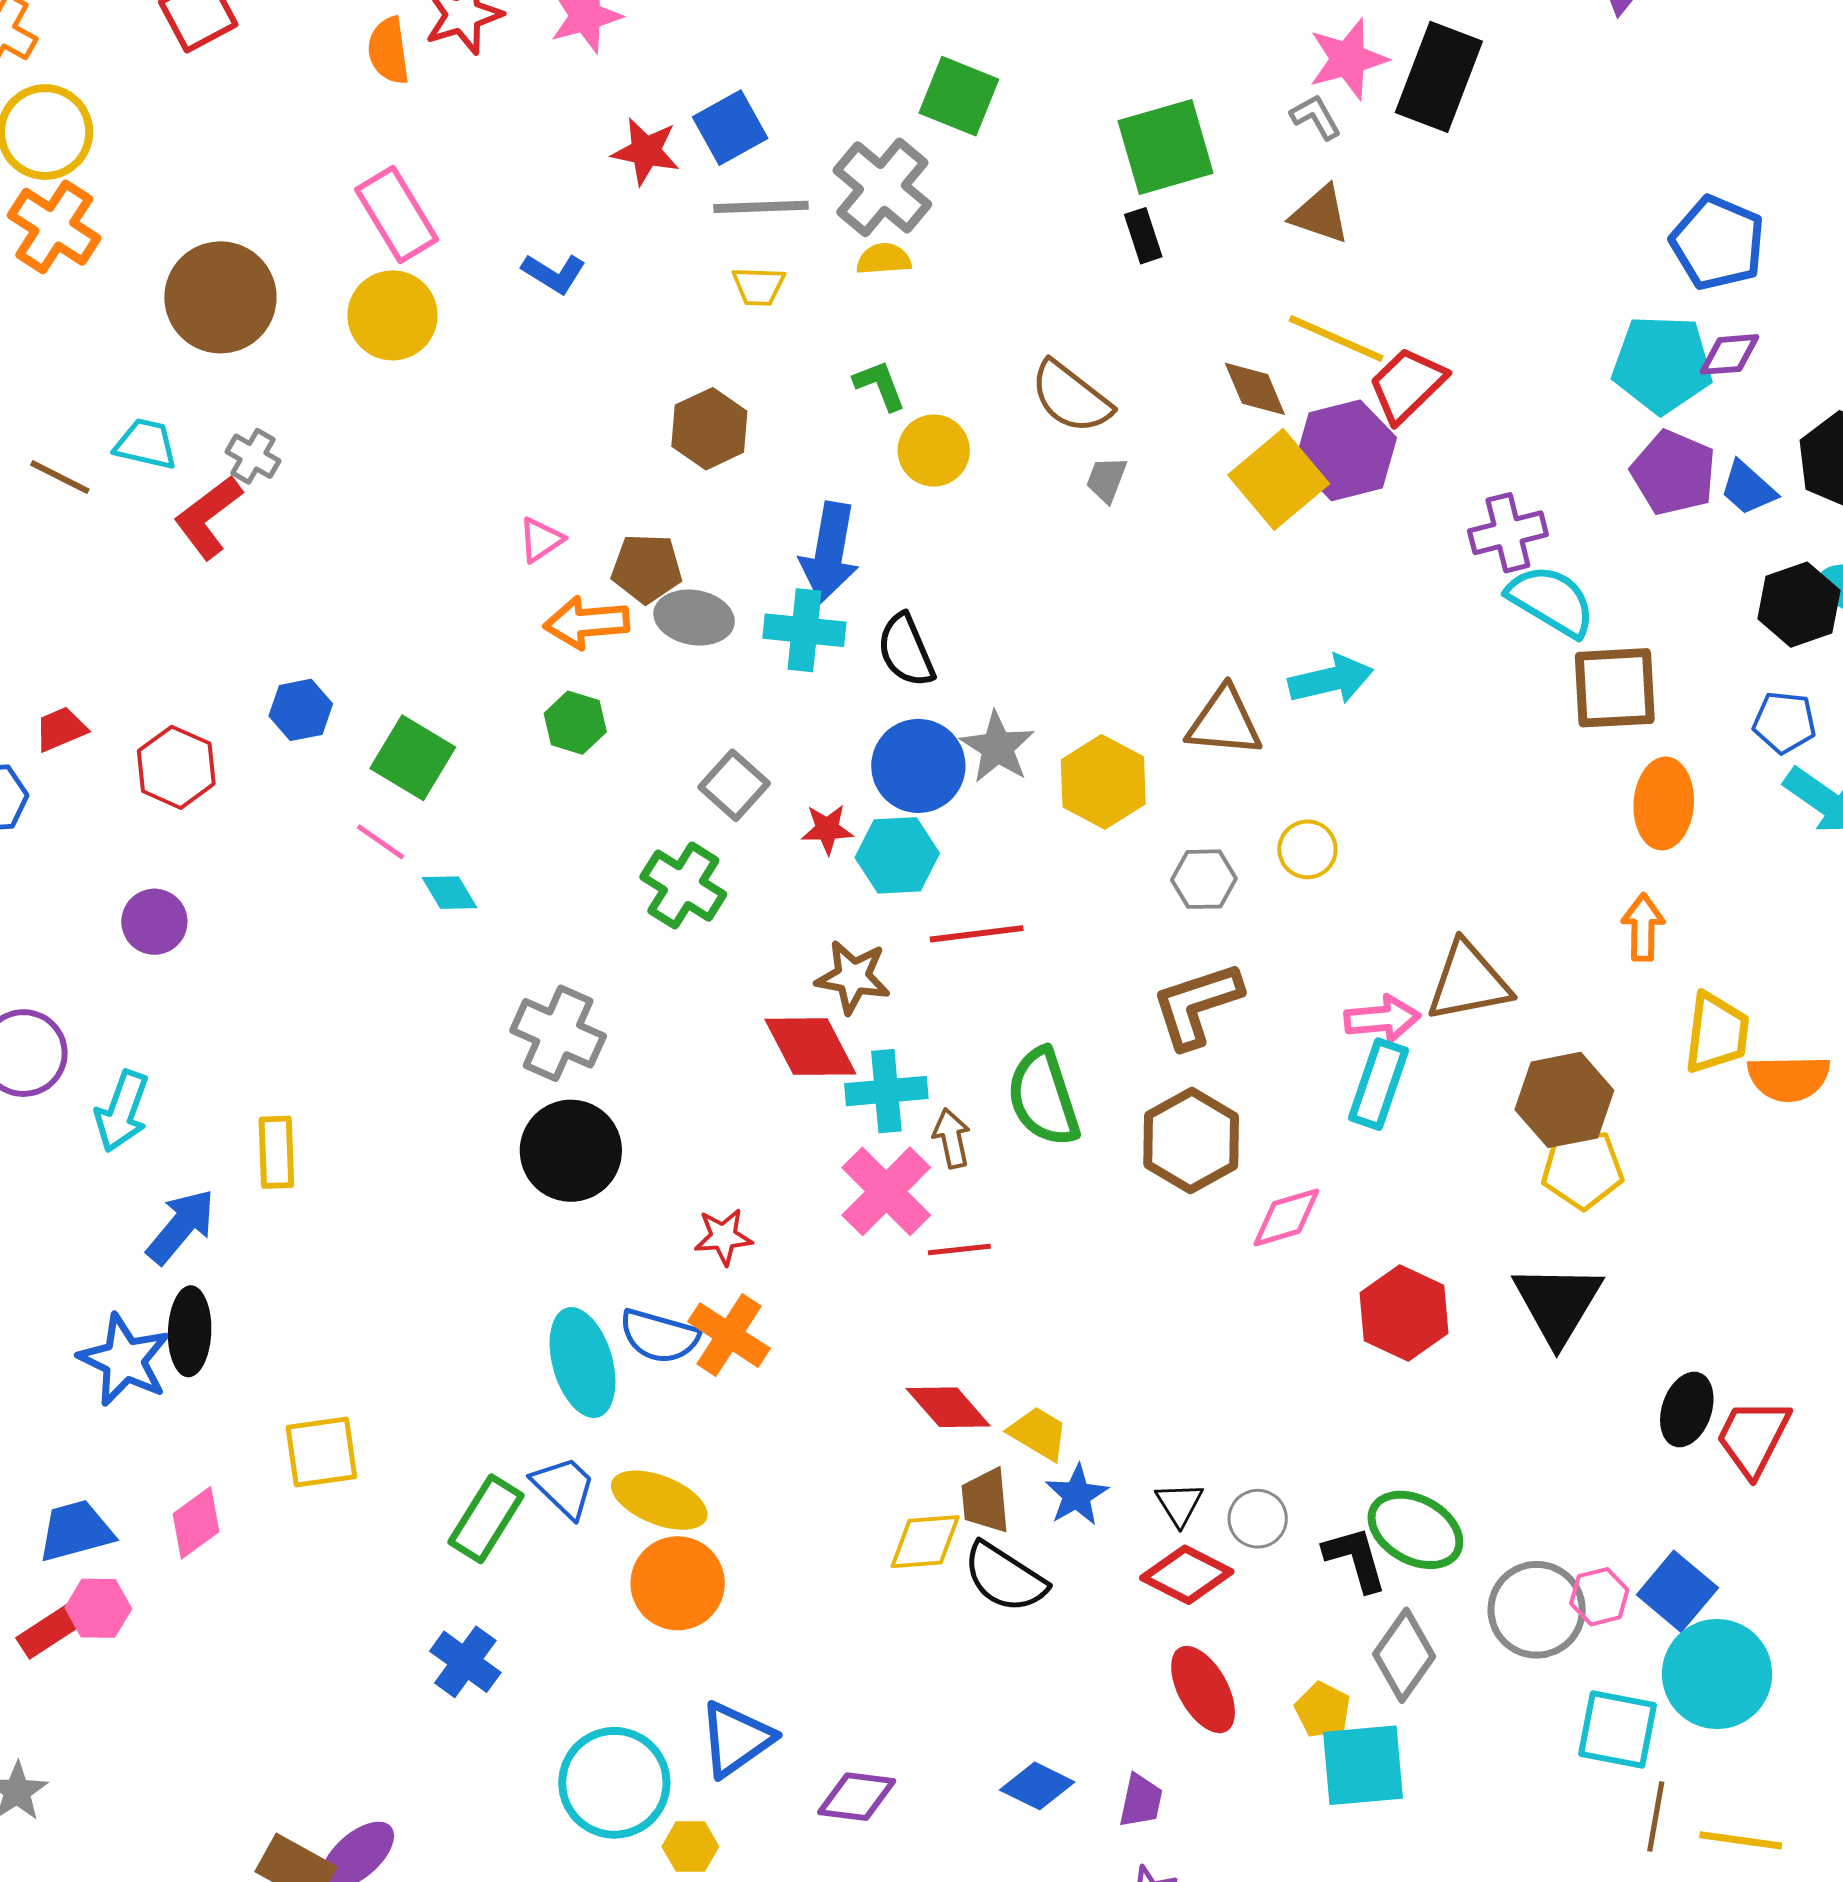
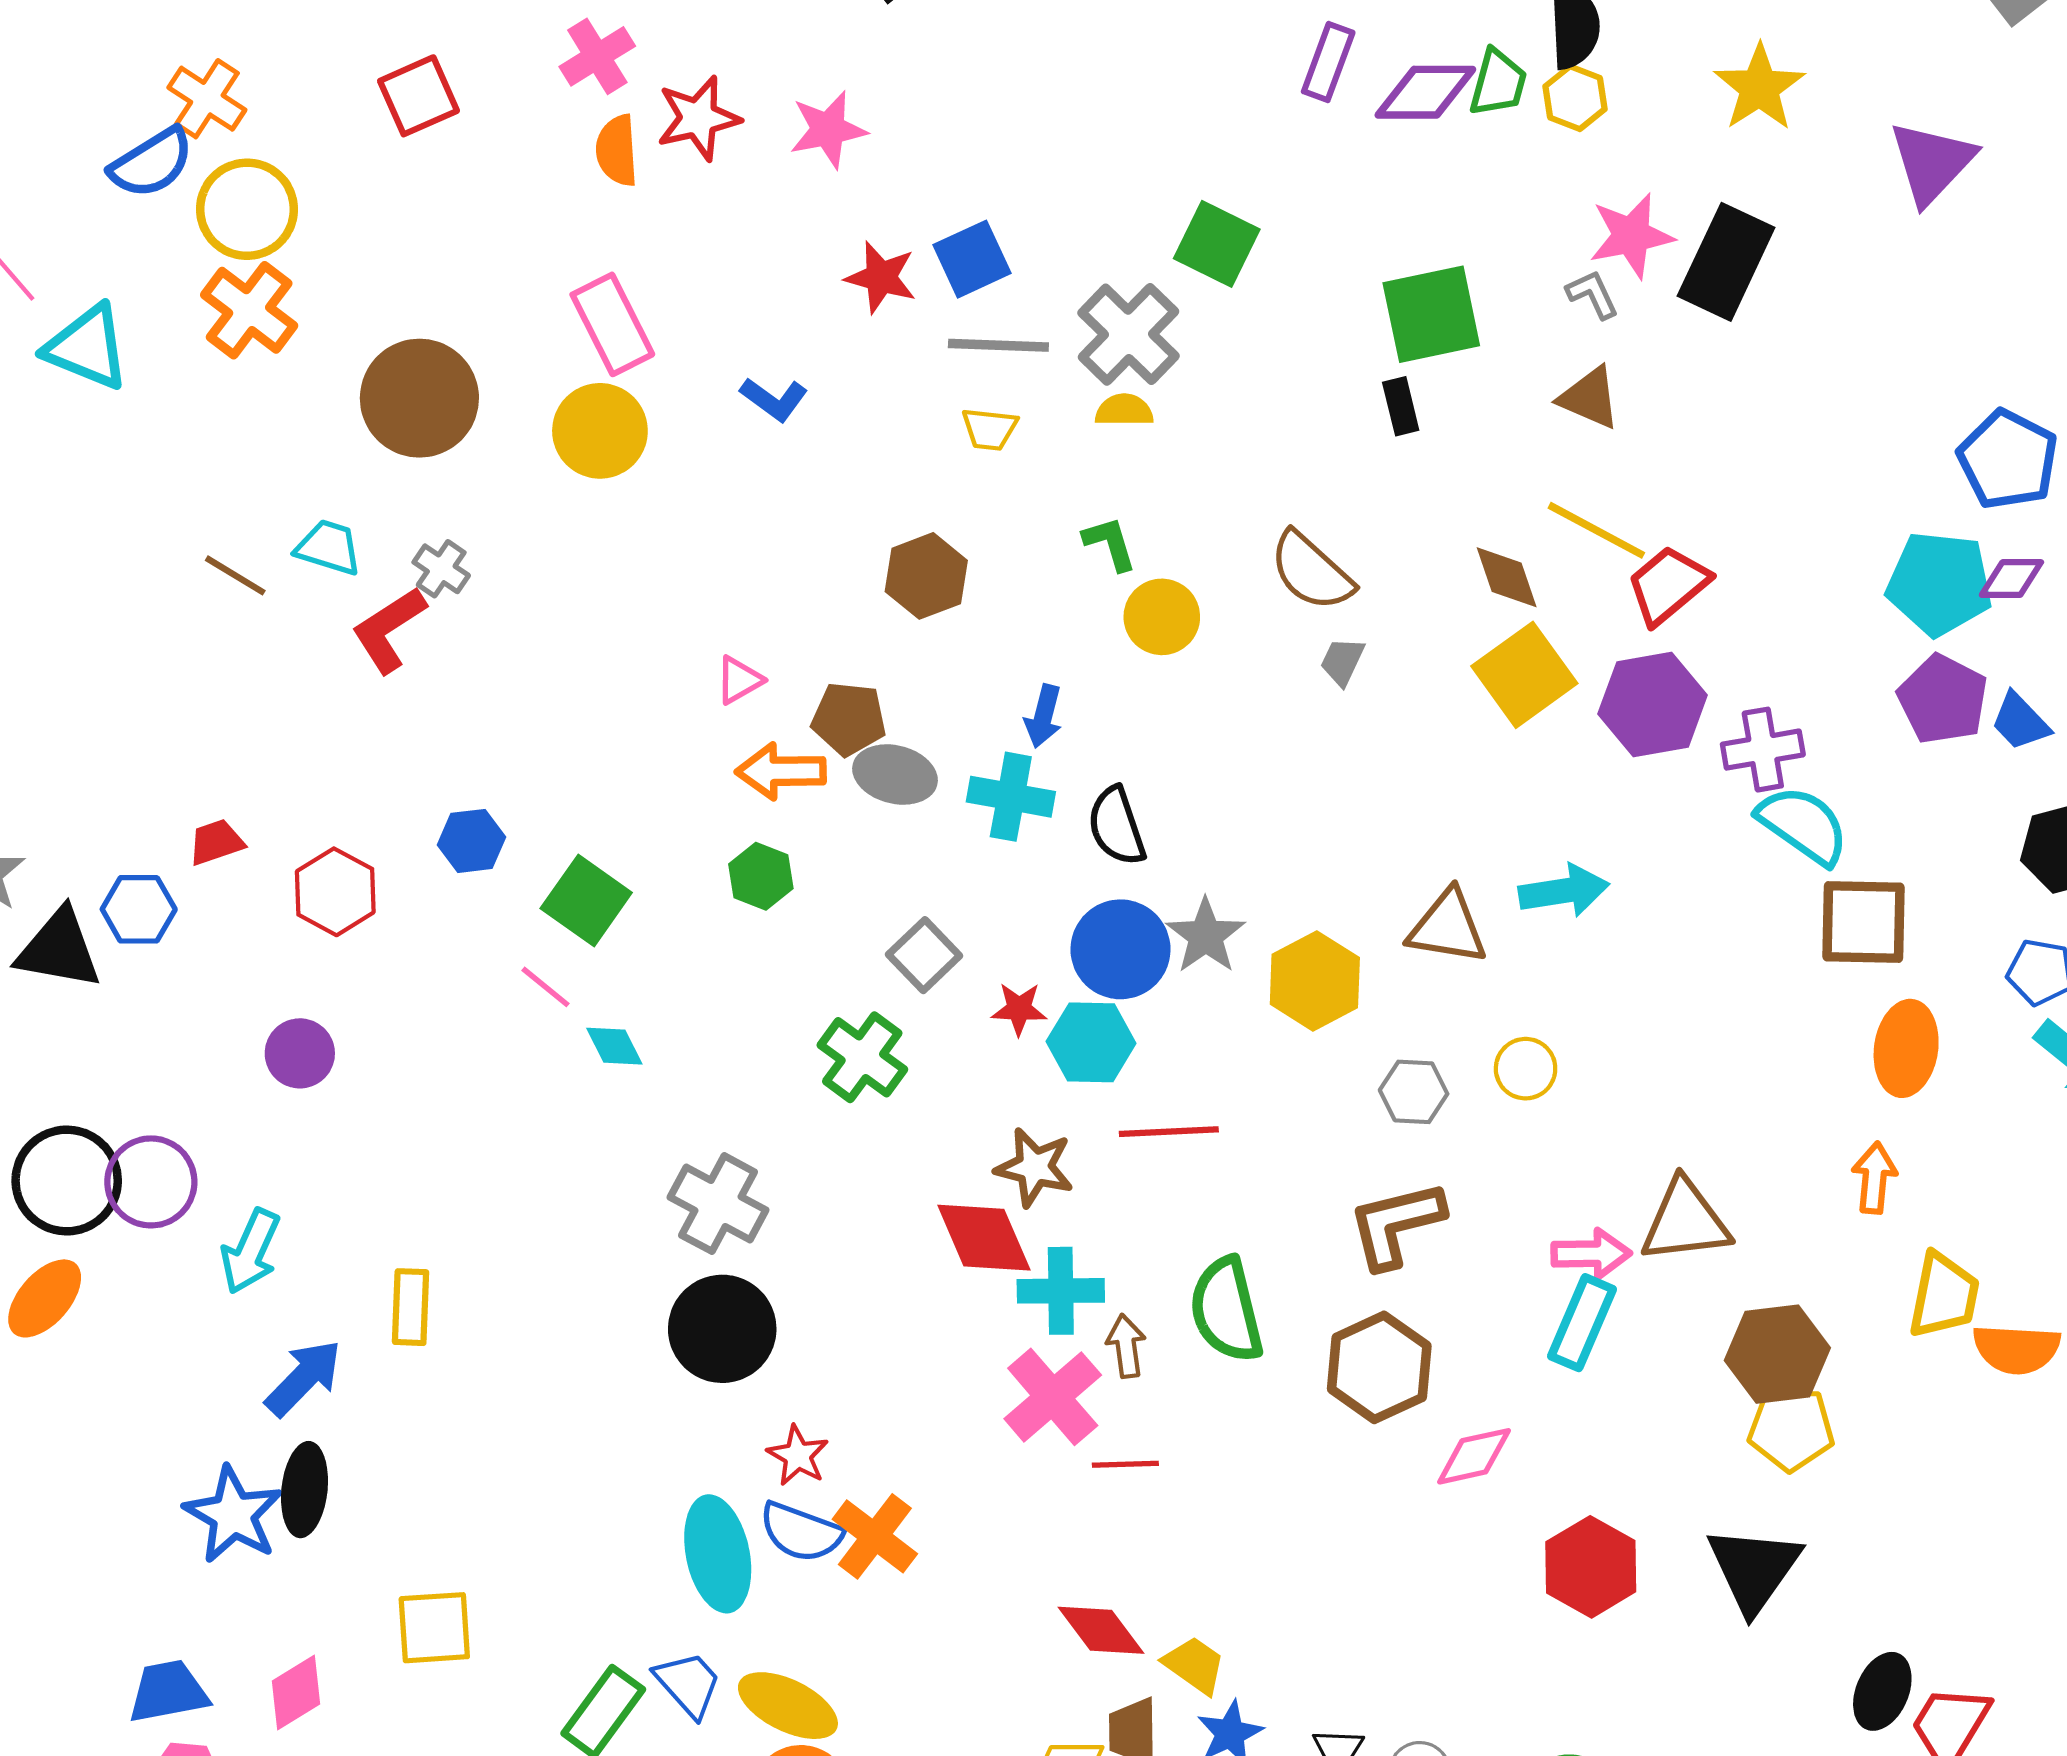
purple hexagon: (1346, 450) -> (1653, 704), moved
blue arrow: (829, 552) -> (1043, 716), size x0.6
red star: (723, 1237) -> (798, 1456), moved, turned 30

